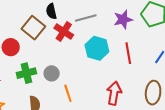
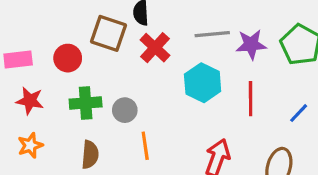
gray line: (86, 18) -> (212, 34), moved
brown square: (33, 28) -> (108, 33), turned -30

